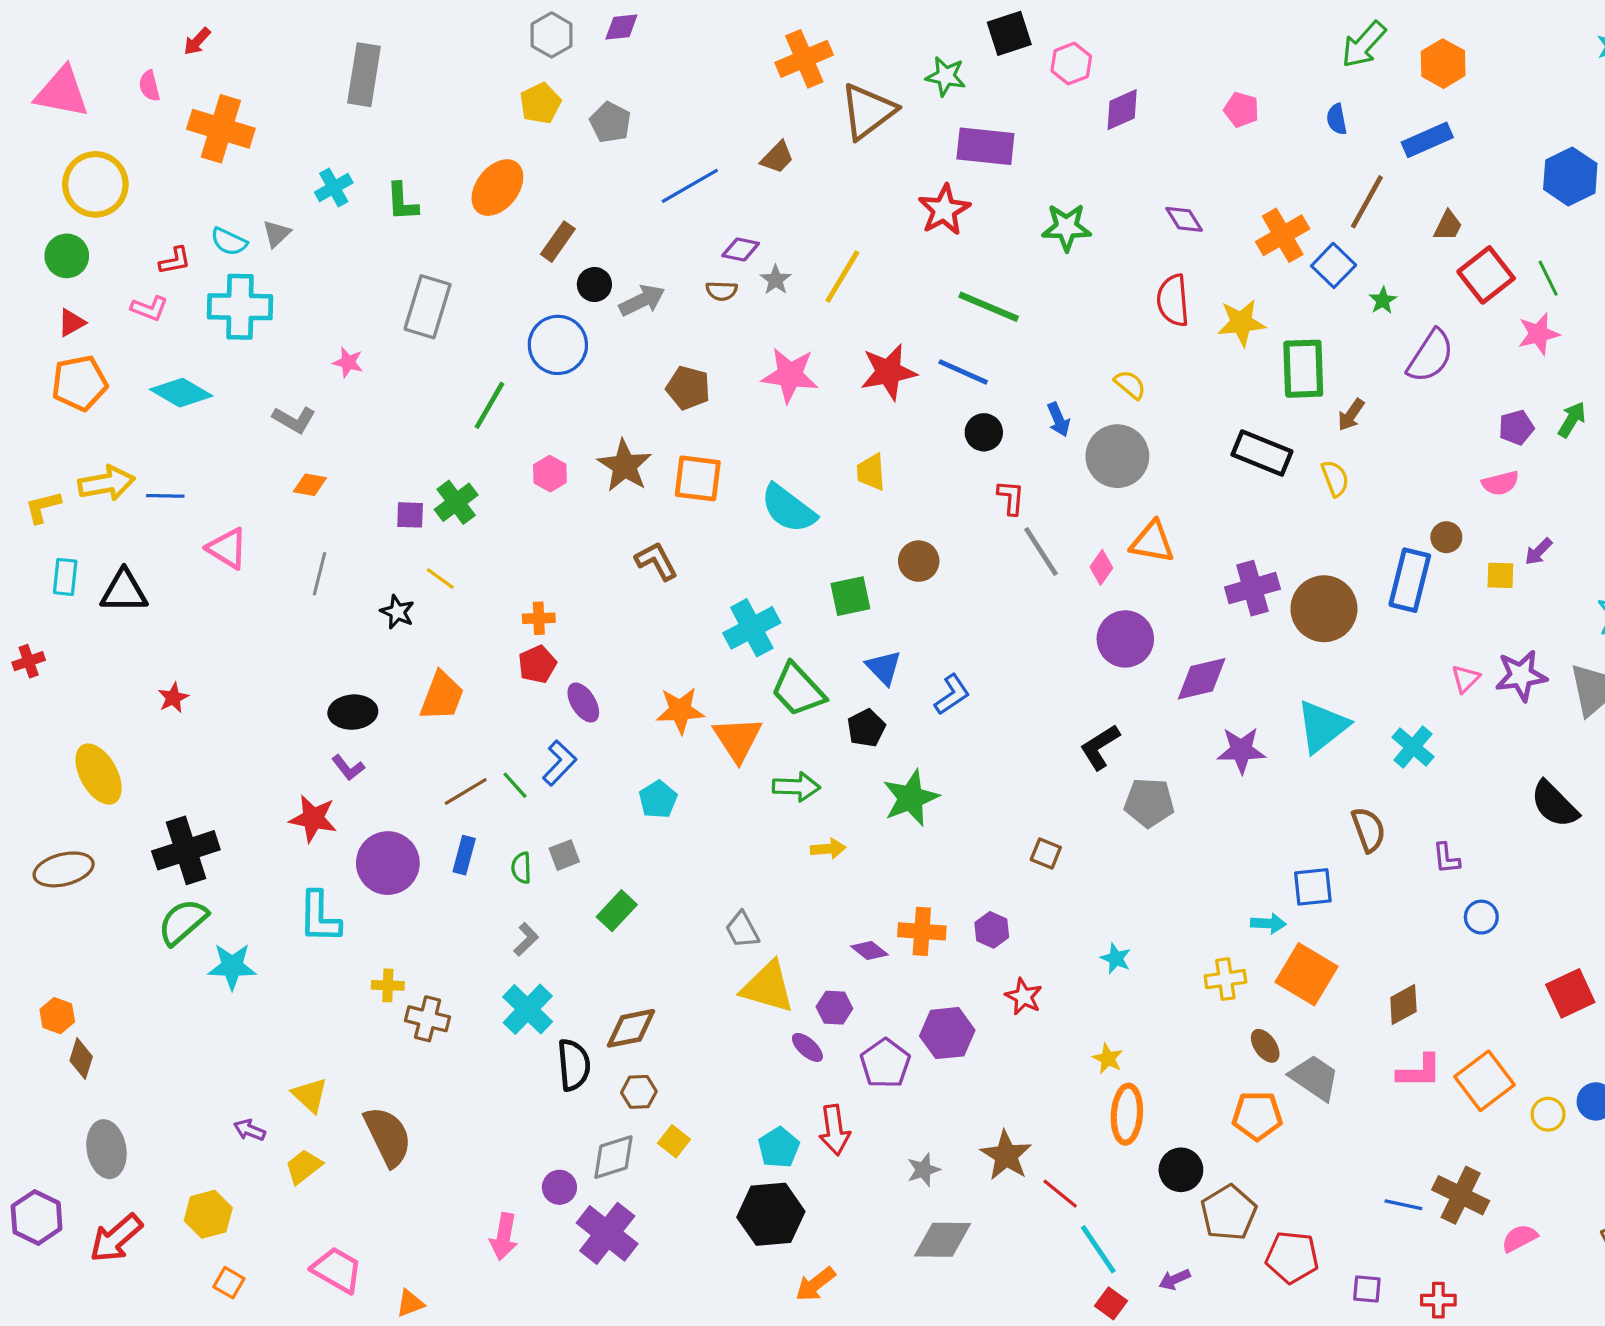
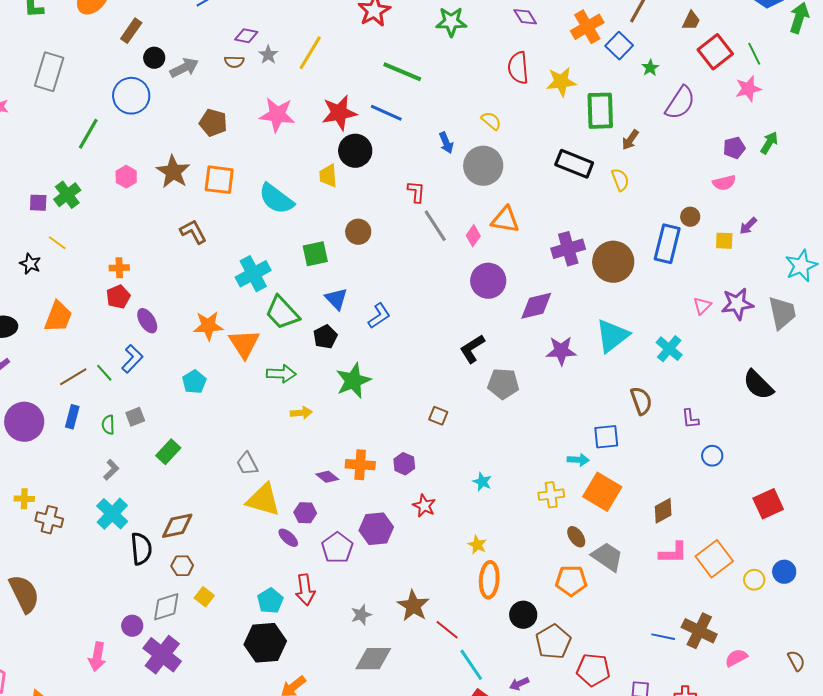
black circle: (984, 432) -> (355, 151), moved, size x1.4

